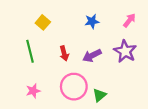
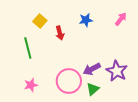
purple star: (125, 51) -> (117, 71), moved
red arrow: (64, 53) -> (60, 33), moved
purple arrow: (92, 56) -> (92, 69), moved

